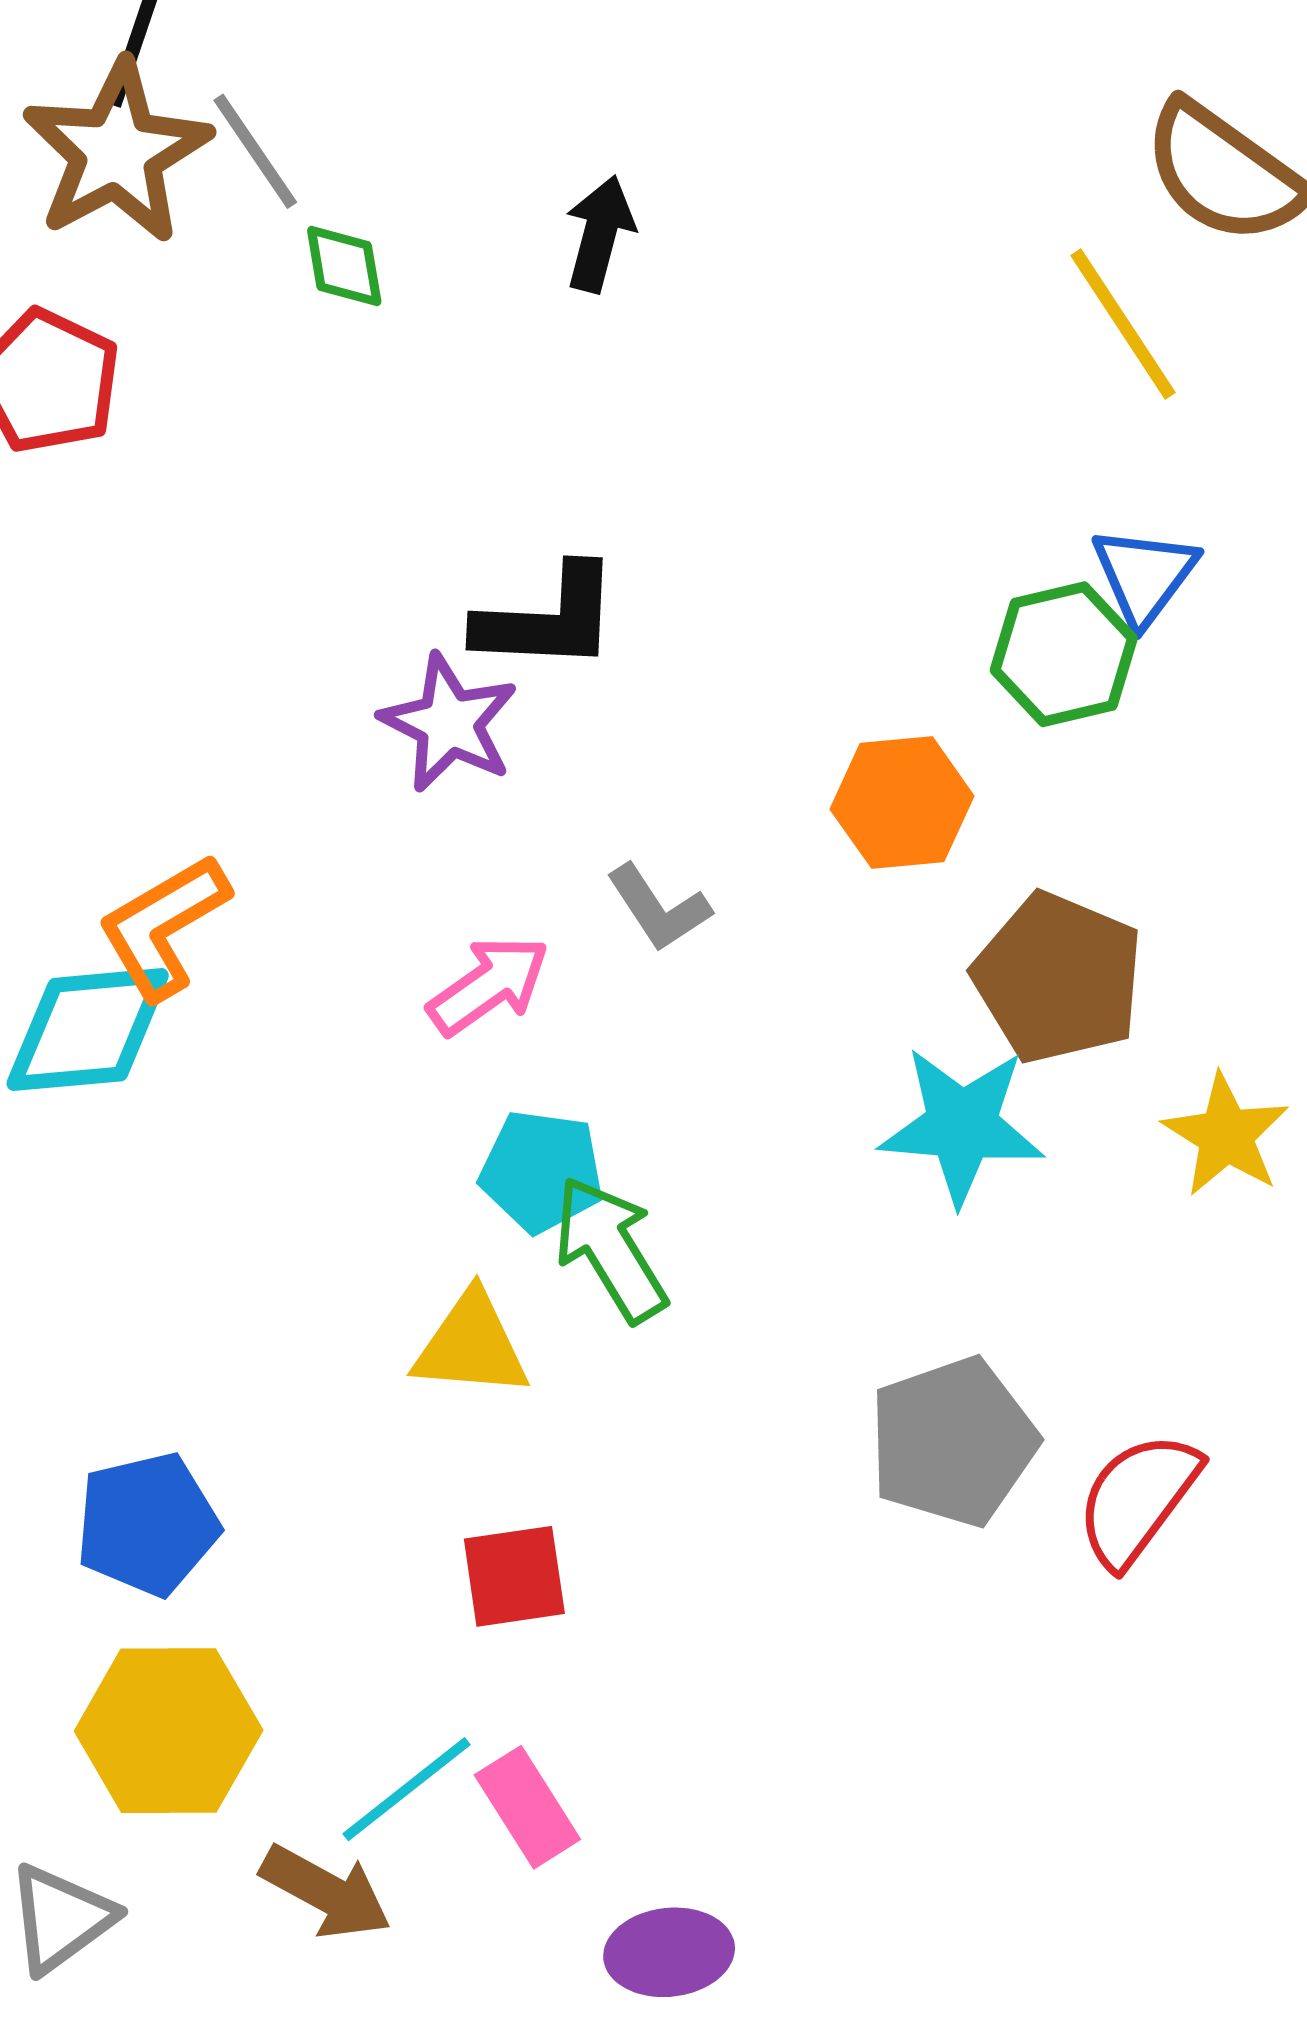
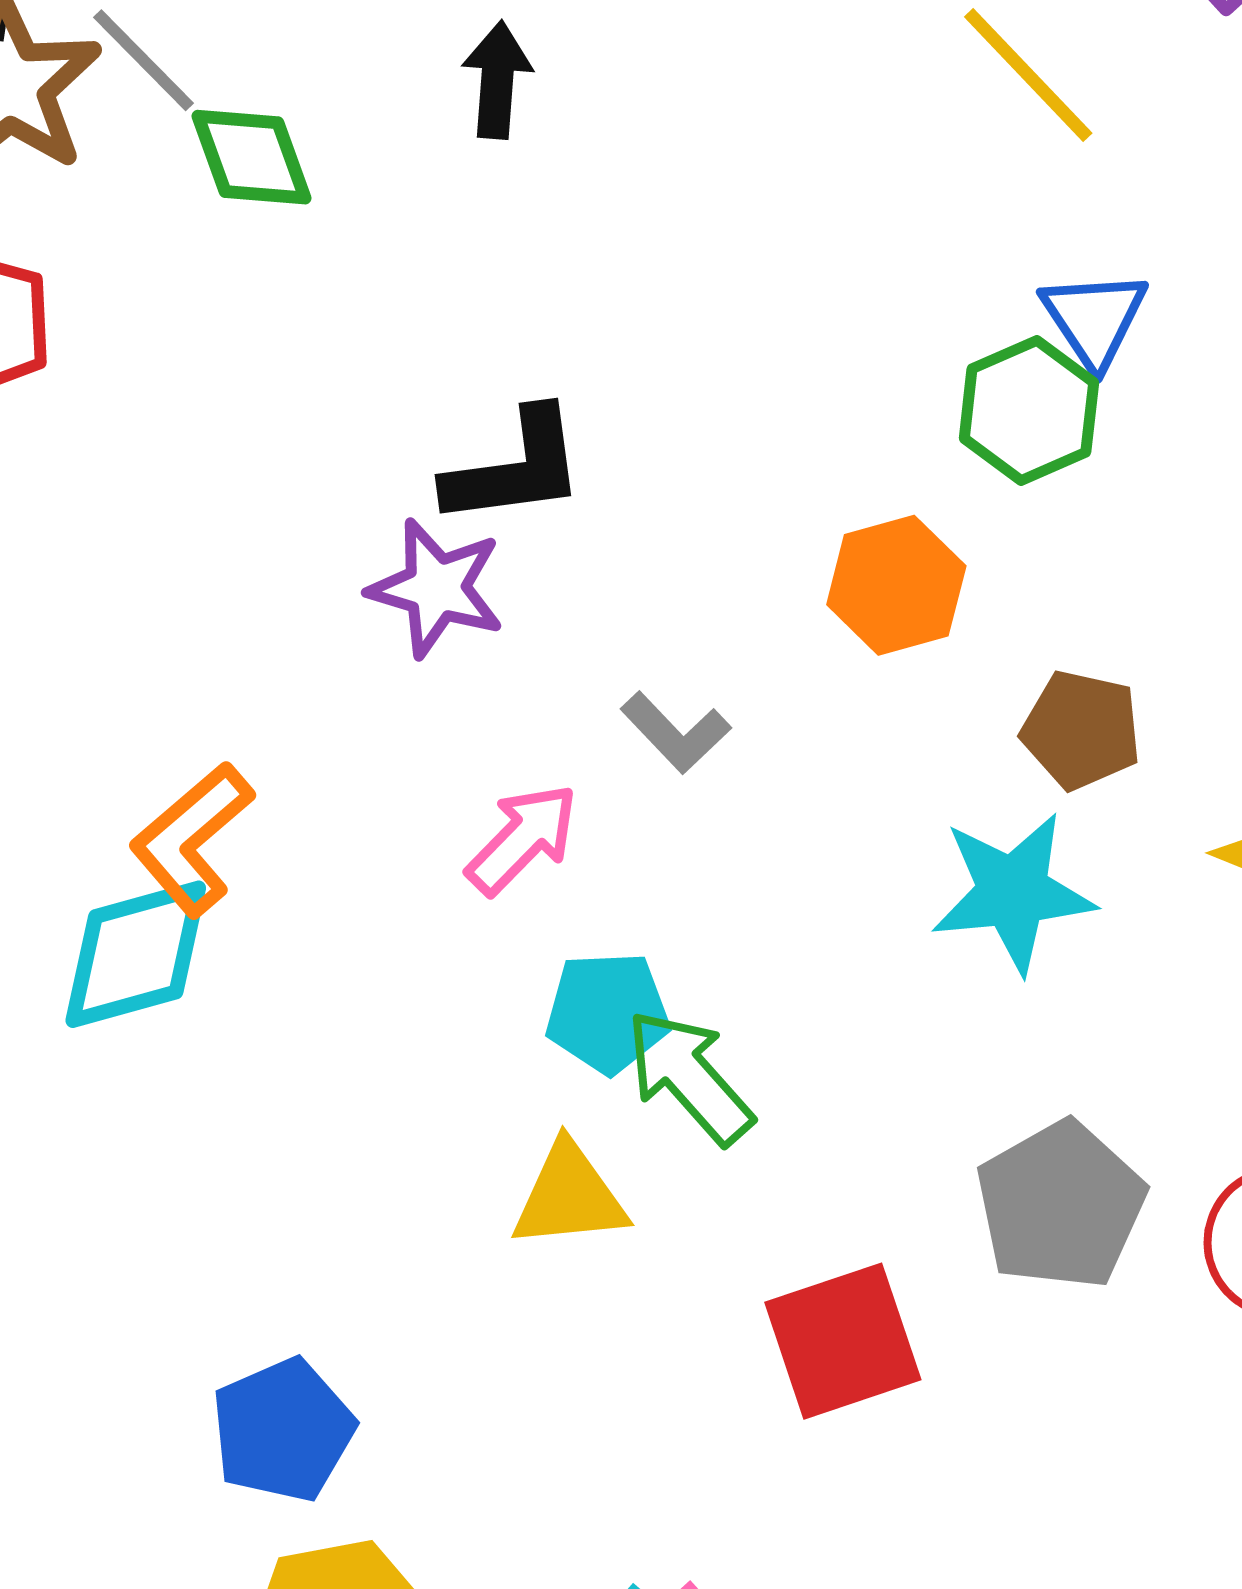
green diamond: (344, 266) -> (251, 157), size x1.4
brown pentagon: (1058, 978) -> (1081, 730), size x0.7
red square: (514, 1576) -> (843, 1341), moved, size x1.4

